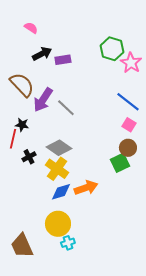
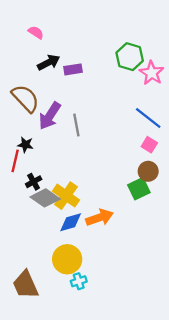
gray line: (66, 108) -> (76, 125), turned 36
gray diamond: (59, 148) -> (45, 198), moved

